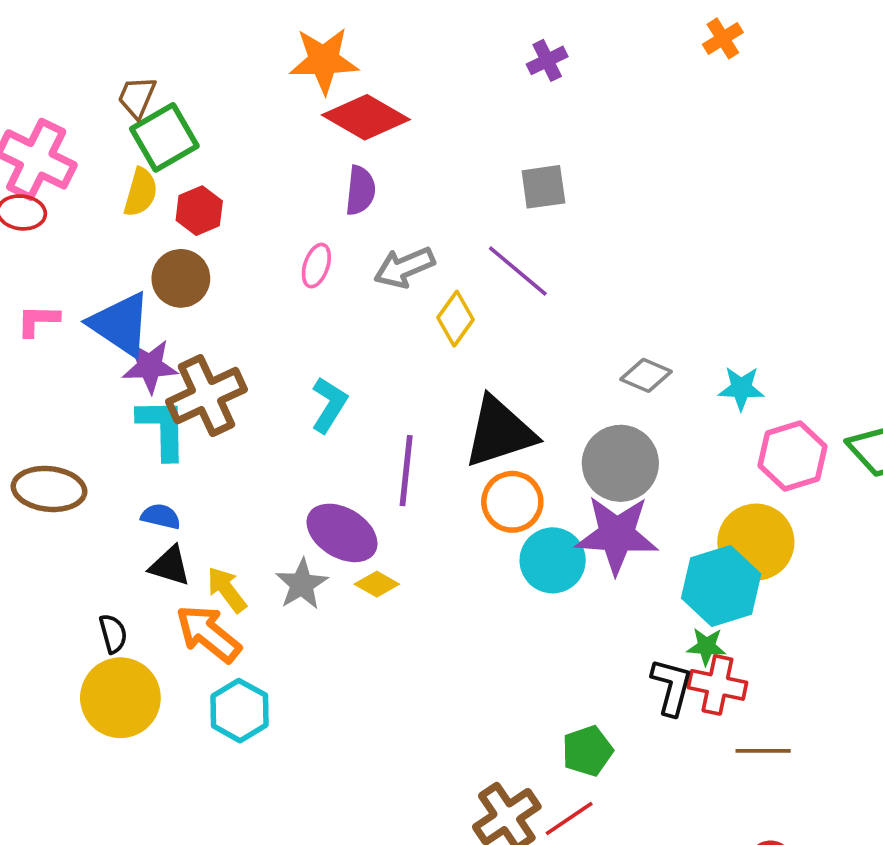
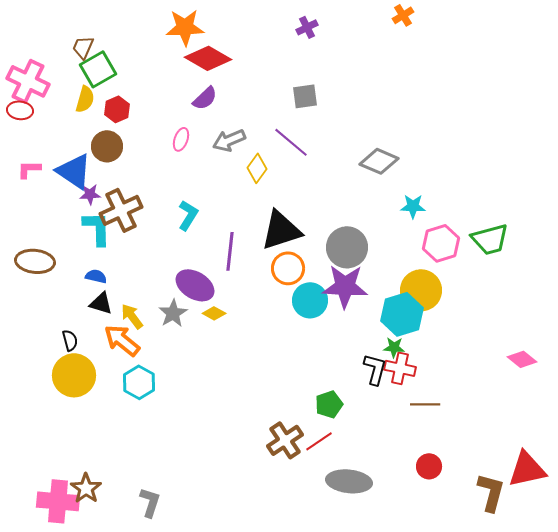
purple semicircle: (360, 190) -> (205, 98), turned 40
purple star: (150, 366) -> (90, 194), size x0.7
gray diamond: (646, 375) -> (379, 161), moved, size x1.4

